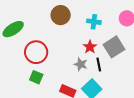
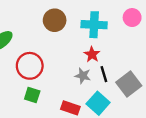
cyan cross: (94, 22) -> (94, 25), size x1.5
gray square: (114, 47) -> (129, 84), moved

